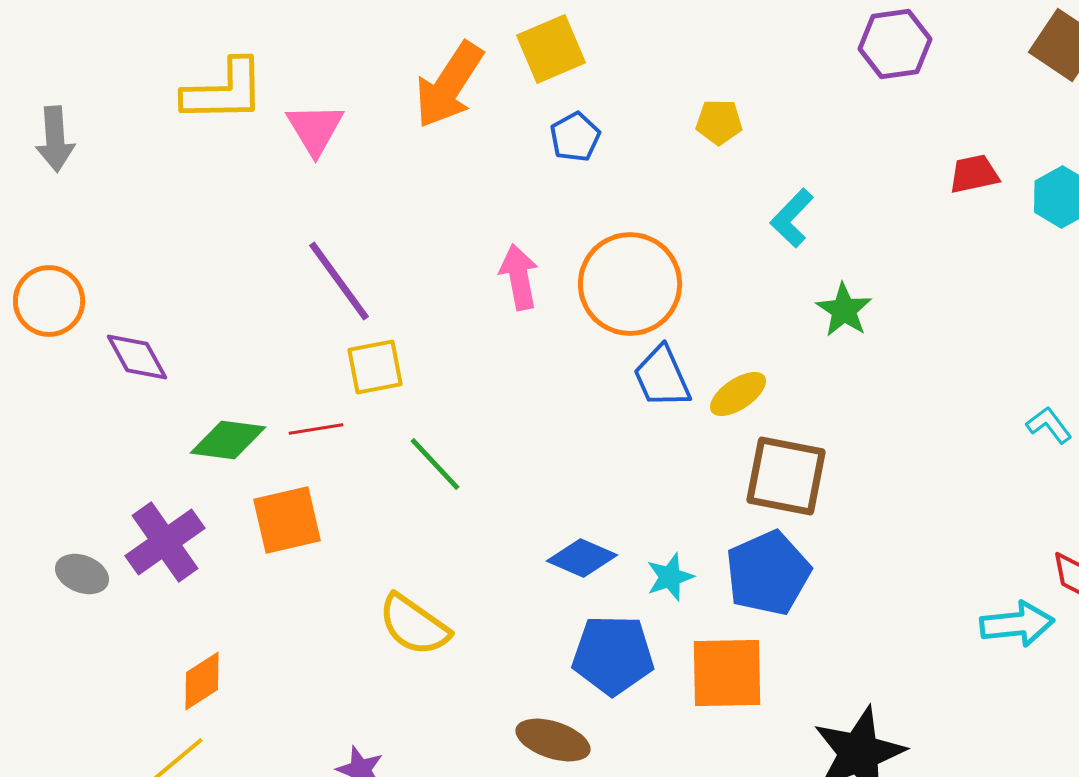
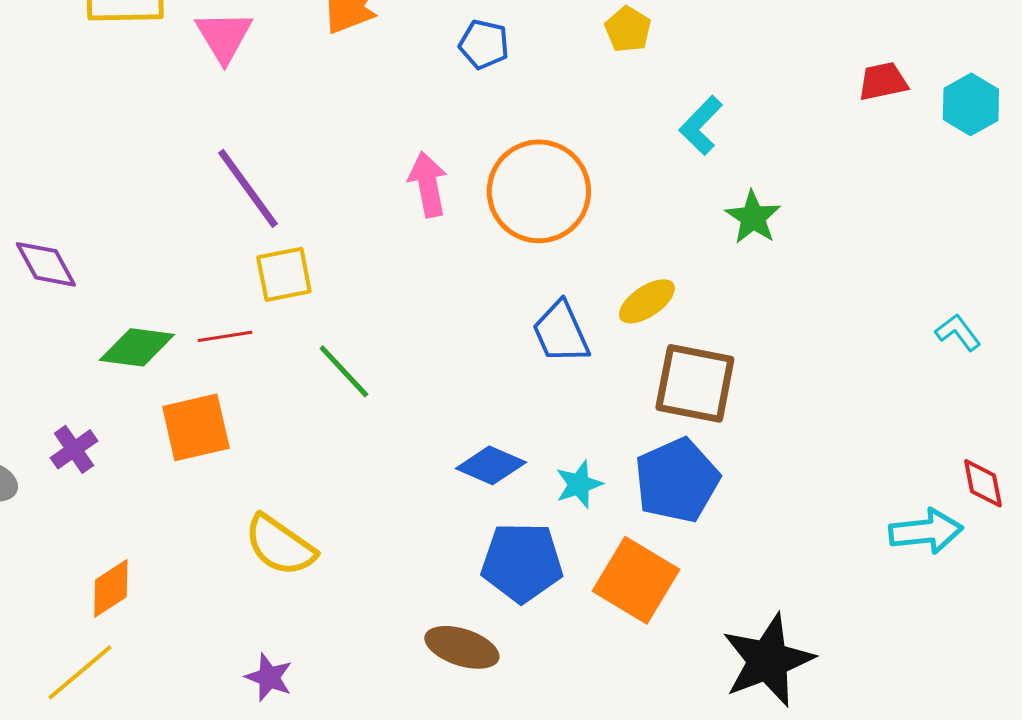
yellow pentagon: (719, 122) -> (628, 29), turned 30
blue pentagon: (575, 137) -> (484, 44), turned -30
blue trapezoid: (662, 377) -> (561, 332), moved
purple cross: (165, 542) -> (74, 449), size x0.6
yellow semicircle: (414, 625) -> (280, 545), moved
orange square: (727, 673) -> (636, 580), turned 32

